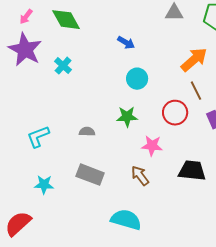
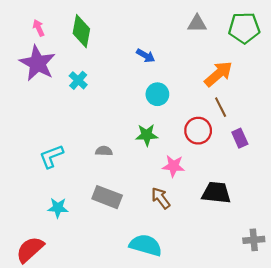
pink arrow: (26, 17) -> (39, 28), turned 119
green diamond: (66, 20) -> (81, 31), turned 40

